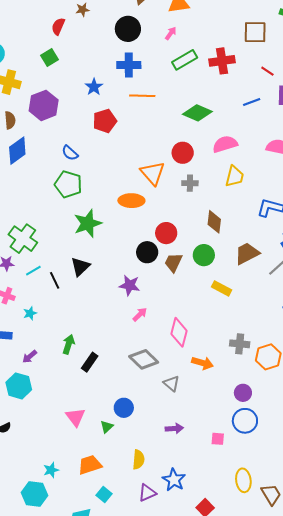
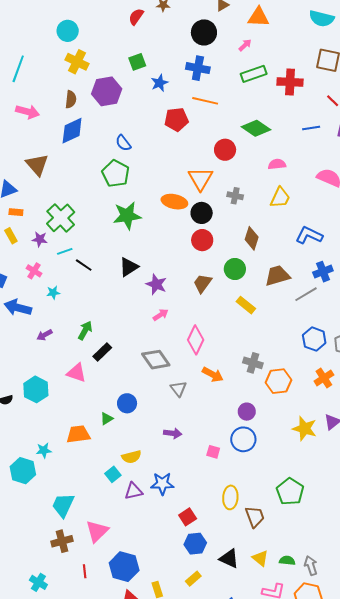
green square: (49, 57) -> (137, 62), moved
red pentagon: (105, 121) -> (176, 119), moved
pink semicircle: (225, 144) -> (277, 164), size x0.7
red circle: (183, 153) -> (225, 150), moved
black circle: (147, 252) -> (202, 213), moved
brown trapezoid: (173, 262) -> (203, 283), moved
black triangle: (80, 267) -> (129, 267), moved
black line: (55, 280) -> (84, 265), turned -42
cyan hexagon: (19, 386) -> (36, 389), moved
pink triangle: (75, 417) -> (76, 373), moved, turned -45
yellow semicircle: (138, 460) -> (131, 457), turned 60
orange trapezoid: (90, 465) -> (78, 434), moved
blue star: (174, 480) -> (162, 484), turned 30
cyan square: (104, 494) -> (113, 474), moved

